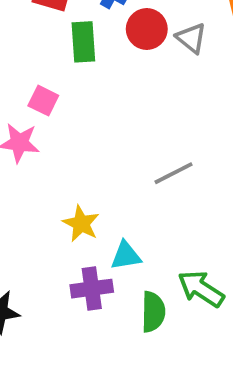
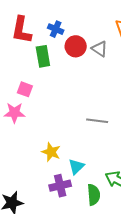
gray line: (173, 173) -> (97, 121), turned 40
cyan triangle: (126, 256) -> (76, 167), turned -30

